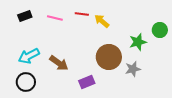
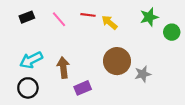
pink line: (55, 18) -> (59, 19), turned 35
green star: (138, 42) -> (149, 17), moved
brown arrow: (59, 63) -> (63, 68), turned -132
purple rectangle: (87, 82) -> (83, 88), moved

